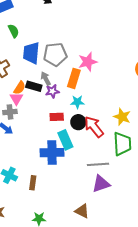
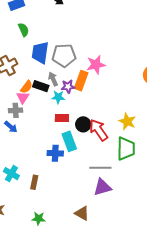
purple star: (52, 91) -> (68, 86), moved
cyan star: (77, 102) -> (58, 97), moved
blue cross: (52, 153) -> (55, 153), size x0.7

